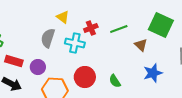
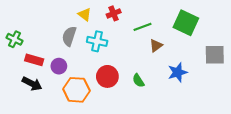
red cross: (91, 28) -> (114, 13), moved
brown triangle: (141, 45) -> (156, 45), moved, turned 40

